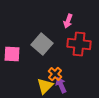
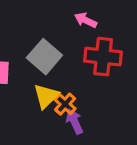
pink arrow: (68, 21) -> (86, 20), turned 96
yellow triangle: (45, 86) -> (46, 96), moved

